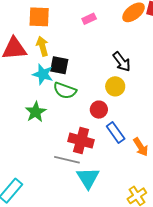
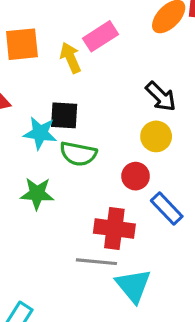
pink rectangle: (89, 19) -> (100, 36), size x1.5
yellow arrow: (42, 46) -> (71, 58), moved
green star: (36, 112) -> (37, 194), turned -30

